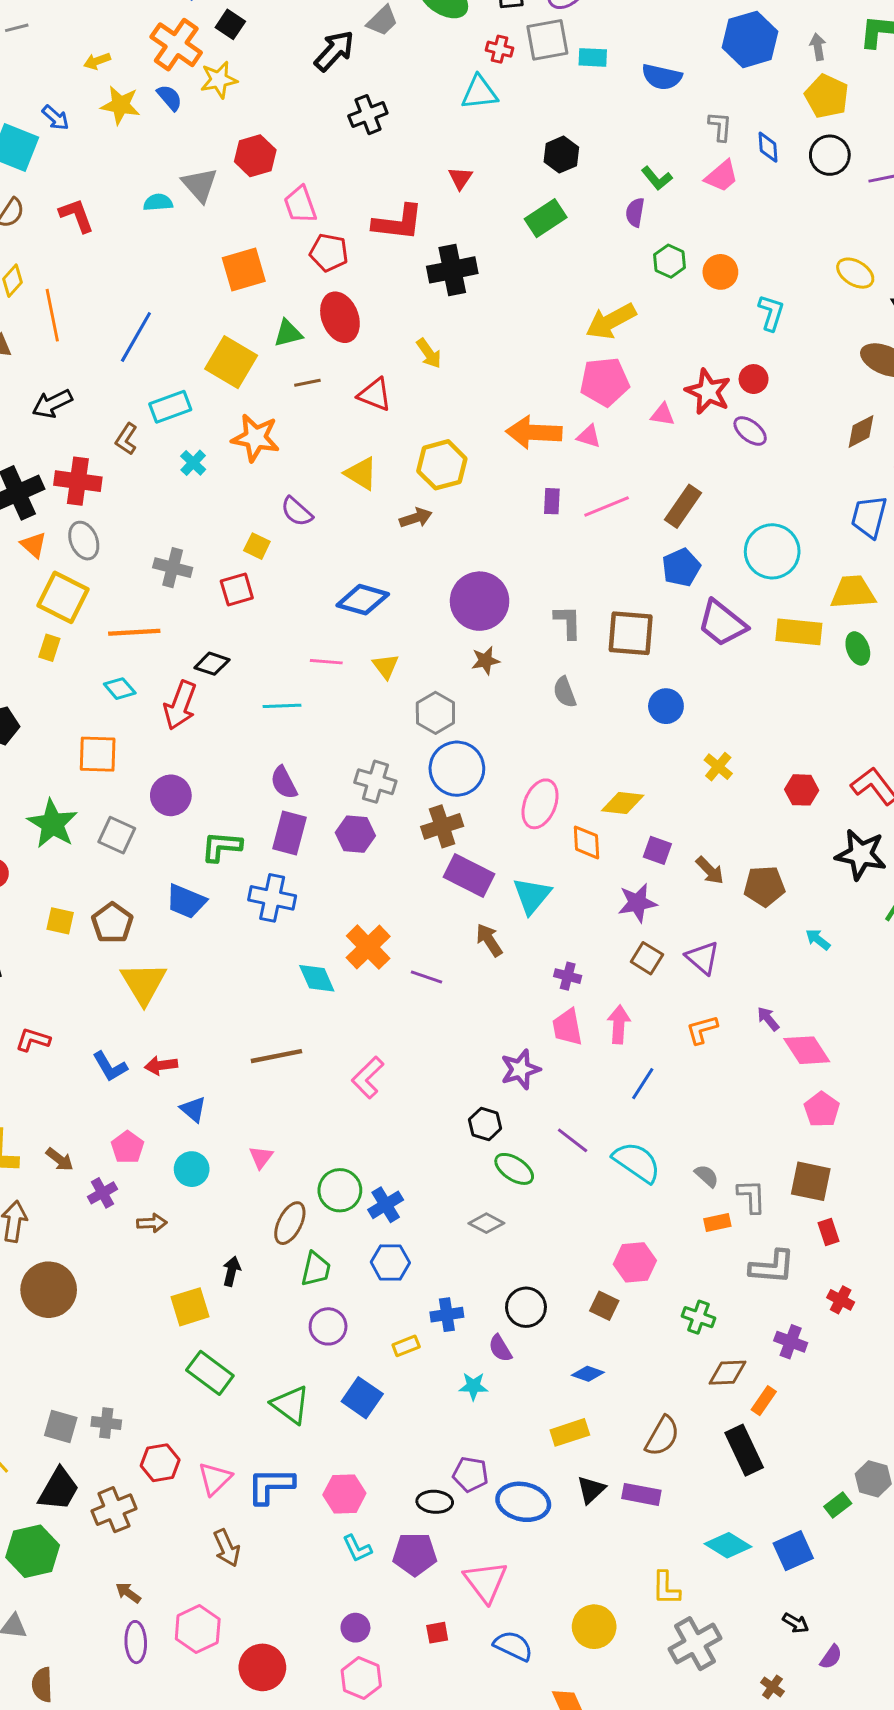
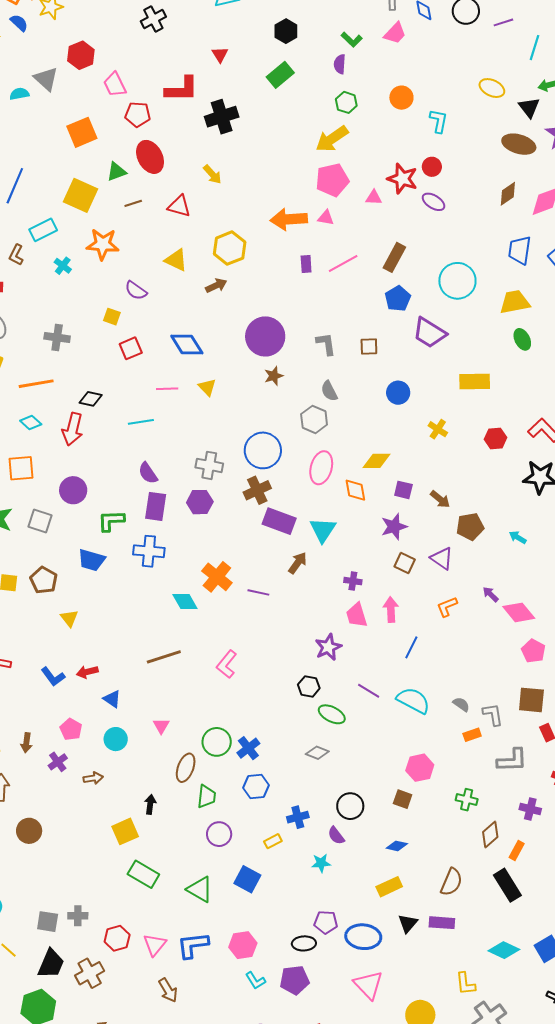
green hexagon: (670, 261) -> (346, 102), moved
red square: (237, 589) -> (131, 348), moved
blue diamond: (363, 600) -> (187, 344), turned 48
yellow rectangle: (799, 632) -> (475, 382), moved
brown square: (631, 633) -> (369, 346), size x0.6
gray hexagon: (435, 713) -> (314, 419), moved
brown pentagon: (764, 886) -> (470, 526), moved
brown arrow: (489, 940) -> (298, 563), turned 75
yellow triangle: (144, 983) -> (69, 618), size x0.6
brown arrow: (60, 1159) -> (26, 743), turned 66
brown circle: (49, 1290) -> (29, 831), size x0.7
brown diamond: (727, 1373) -> (490, 834), turned -32
pink triangle: (486, 1582) -> (368, 985), moved

